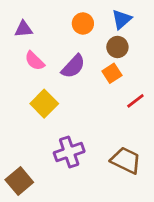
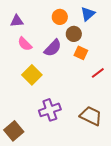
brown circle: (117, 47) -> (74, 34), moved
orange square: (112, 73) -> (81, 53), turned -32

